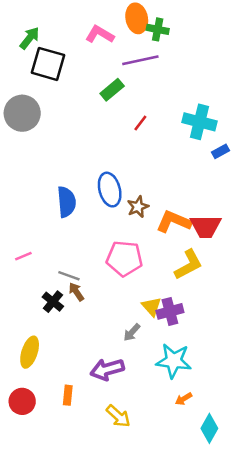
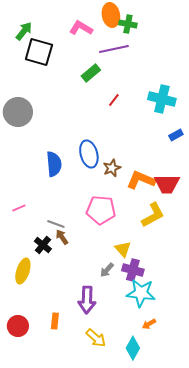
gray circle: (22, 113) -> (18, 112), moved
blue rectangle: (220, 151) -> (176, 135), moved
purple cross: (170, 311) -> (133, 270), moved, turned 30
yellow ellipse: (30, 352) -> (23, 271), moved
purple arrow: (107, 369) -> (87, 300), turned -72
cyan diamond: (209, 428) -> (133, 348), moved

